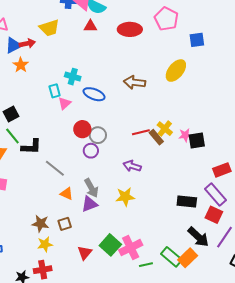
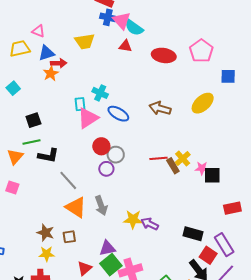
red arrow: (27, 43) -> (59, 63), moved
pink triangle: (64, 103) -> (88, 118), size x1.6
green line: (12, 136) -> (31, 142), turned -72
purple arrow: (132, 166) -> (150, 224), moved
orange triangle: (67, 194) -> (76, 207), size x1.6
purple rectangle: (216, 195) -> (224, 245), moved
purple triangle: (89, 204) -> (107, 248), moved
red square: (214, 215) -> (208, 255), moved

